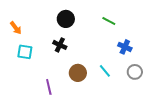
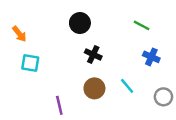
green line: (109, 21) -> (142, 25), moved
black cross: (60, 45) -> (93, 54), moved
gray circle: (135, 72) -> (163, 97), moved

